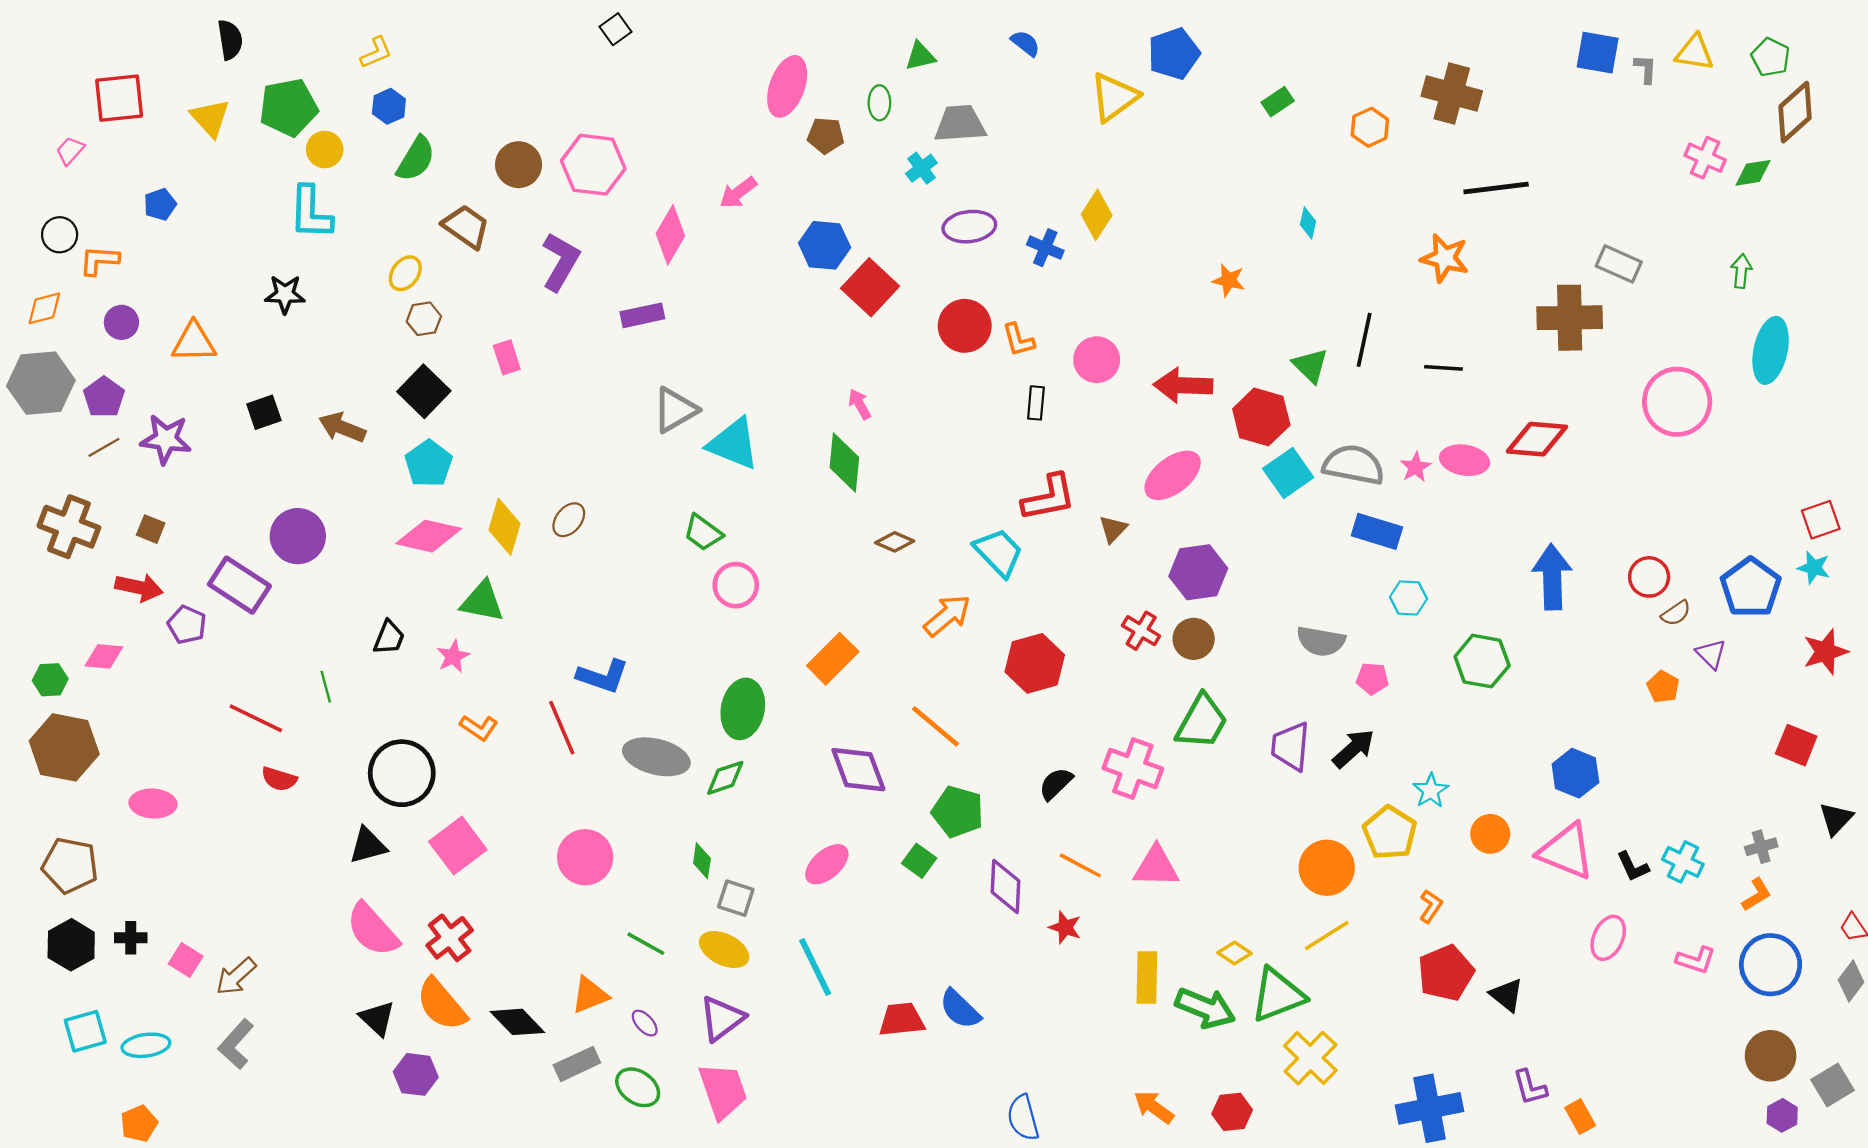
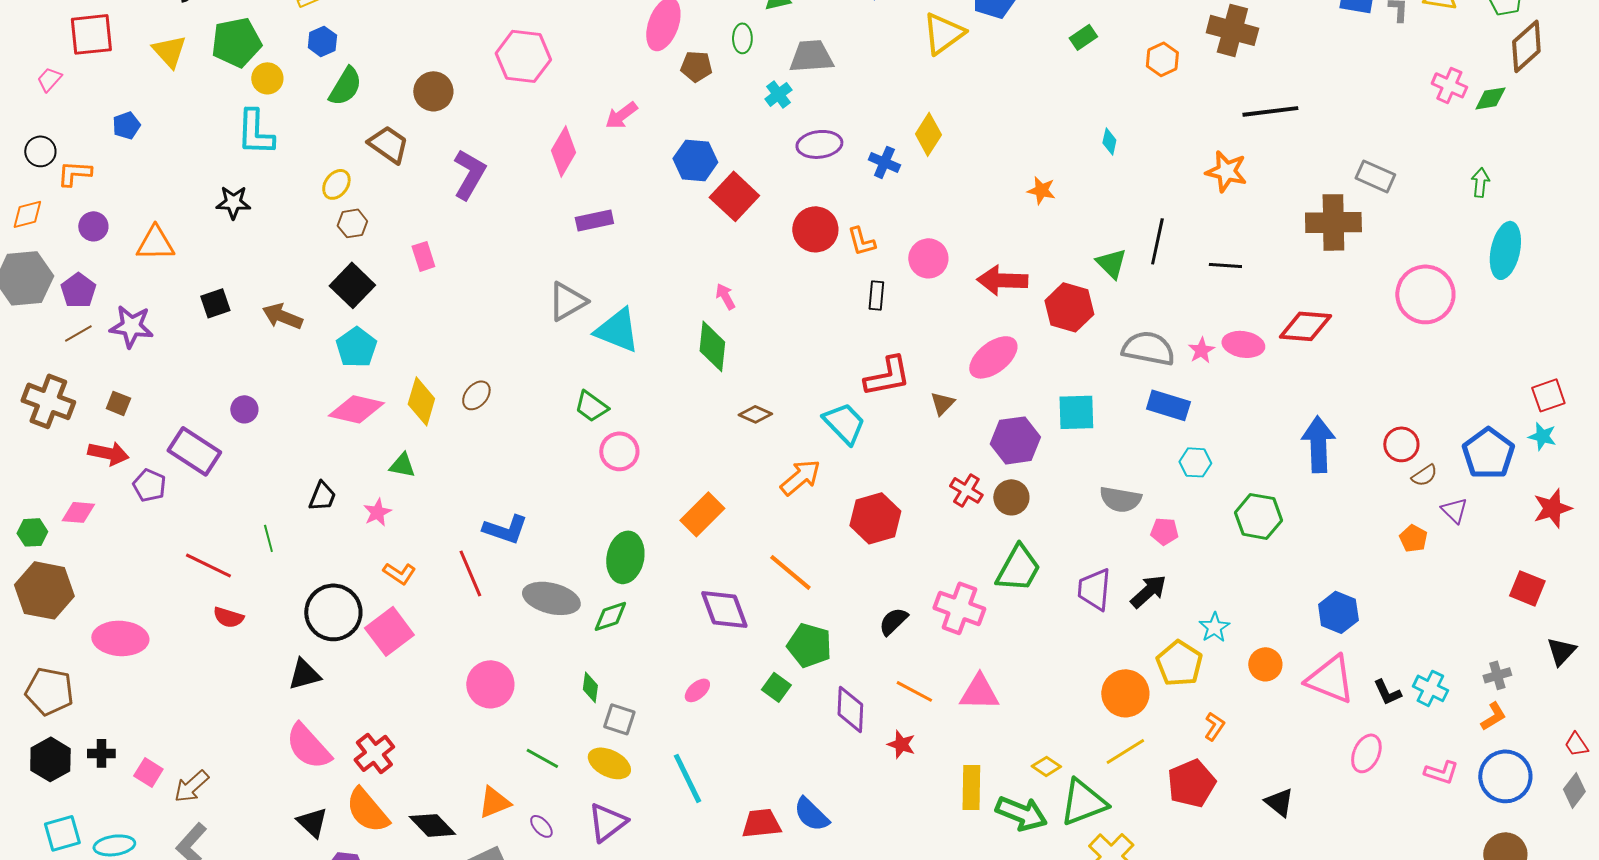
pink hexagon: (593, 165) -> (523, 56), moved
purple rectangle: (642, 315) -> (594, 220), moved
cyan square: (1288, 473) -> (1076, 412), moved, turned 33
purple circle: (298, 536) -> (244, 409), size x0.6
green triangle: (482, 601) -> (402, 465), size x0.7
pink ellipse: (153, 804) -> (120, 638), size x1.4
pink square: (458, 846) -> (389, 631), moved
pink ellipse: (827, 864) -> (697, 690), size x0.7
red pentagon: (1446, 973) -> (1191, 783), moved

